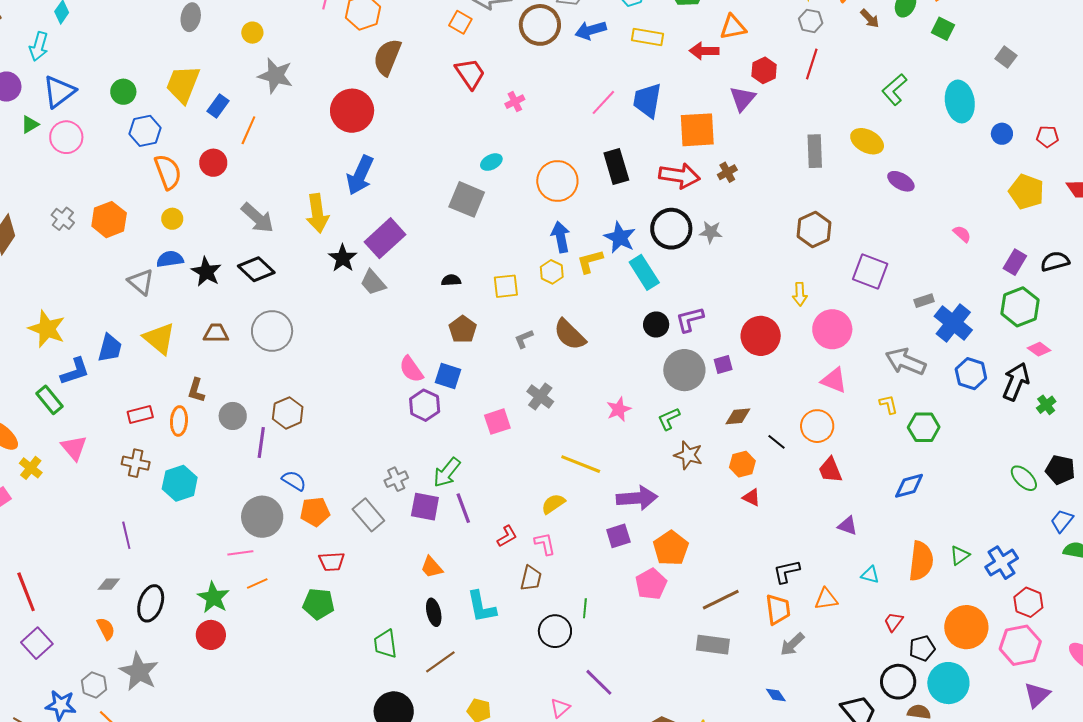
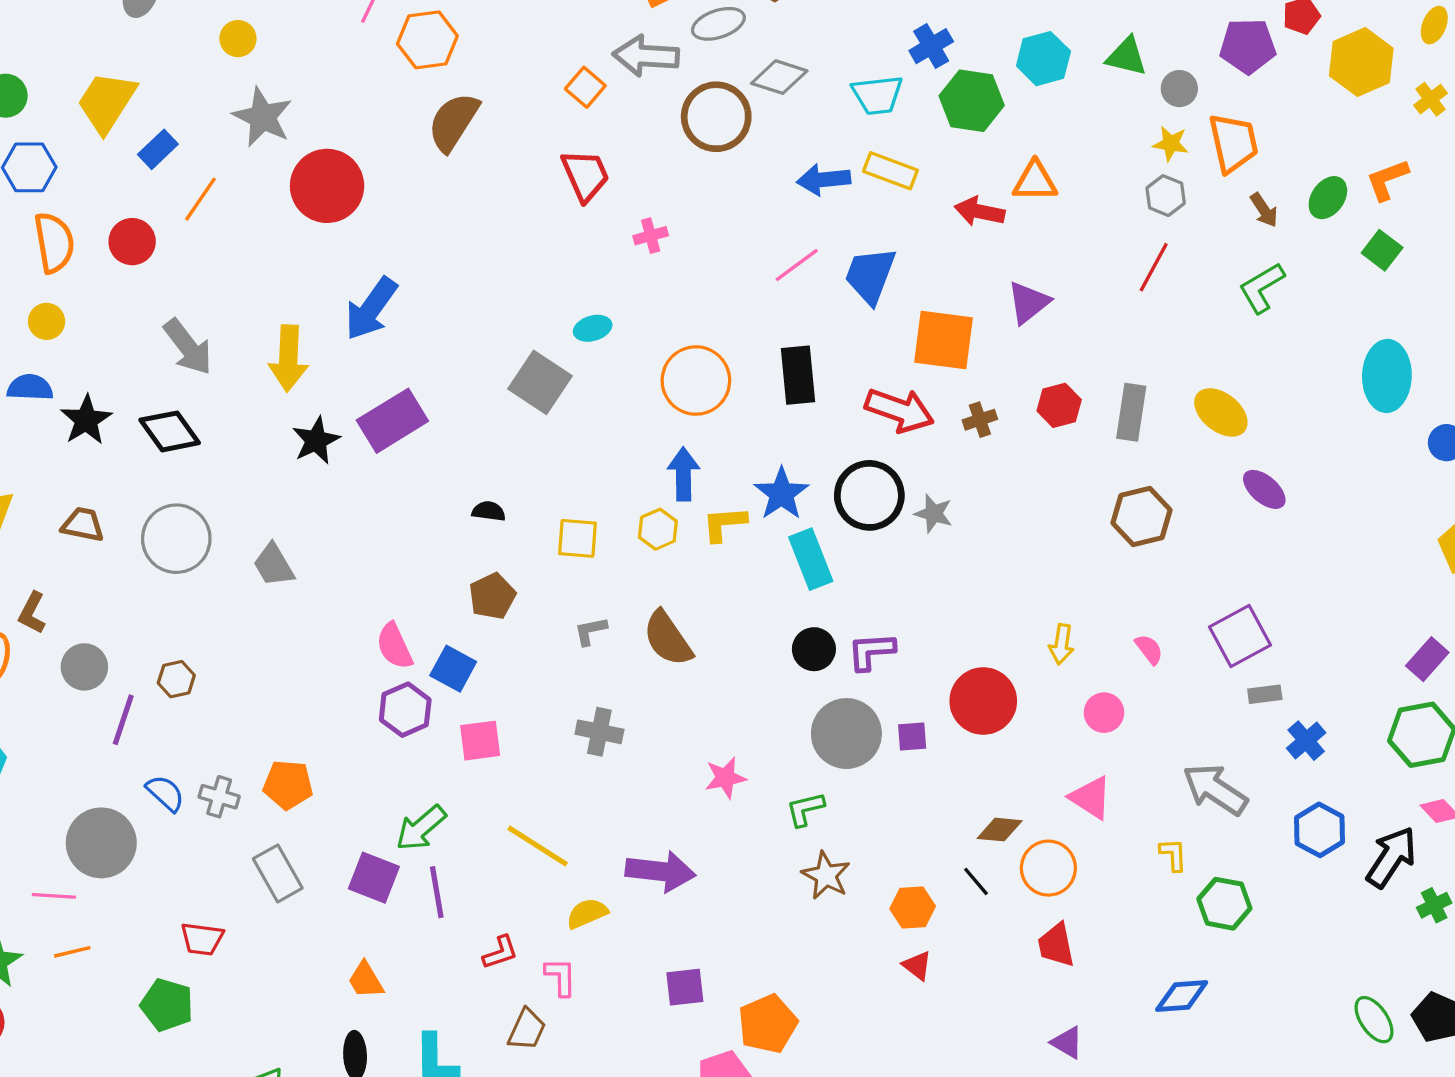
blue arrow: (591, 30) -> (824, 180), moved
red hexagon: (764, 70) -> (1059, 405), moved
green L-shape: (894, 89) -> (1262, 288), moved
red circle: (352, 111) -> (327, 186), moved
brown hexagon: (814, 230) -> (1141, 517), moved
pink semicircle: (962, 234) -> (1149, 649), moved
purple square: (870, 272) -> (1240, 636), moved, turned 30
gray trapezoid: (373, 282) -> (274, 565), moved
blue cross: (953, 323) -> (1306, 741), size x0.6
pink circle: (832, 329) -> (1104, 713), size x0.6
gray cross: (540, 397) -> (599, 732), turned -36
brown hexagon: (288, 413) -> (176, 679), size x0.7
brown diamond: (738, 416) -> (1000, 830), moved
pink square: (497, 422) -> (480, 741), moved
yellow line: (581, 464) -> (538, 846), moved
gray cross: (396, 479) -> (219, 797), moved, turned 30
purple arrow: (637, 498) -> (660, 871), moved
orange pentagon: (315, 512) -> (288, 785), moved

